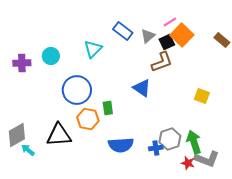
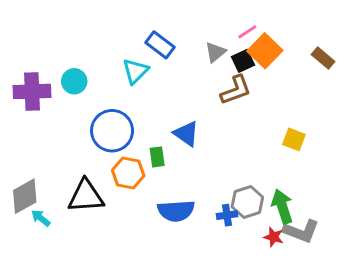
blue rectangle: (123, 31) -> (160, 45), moved
purple cross: (22, 63) -> (32, 91), size x1.4
blue triangle: (142, 88) -> (186, 134), moved

